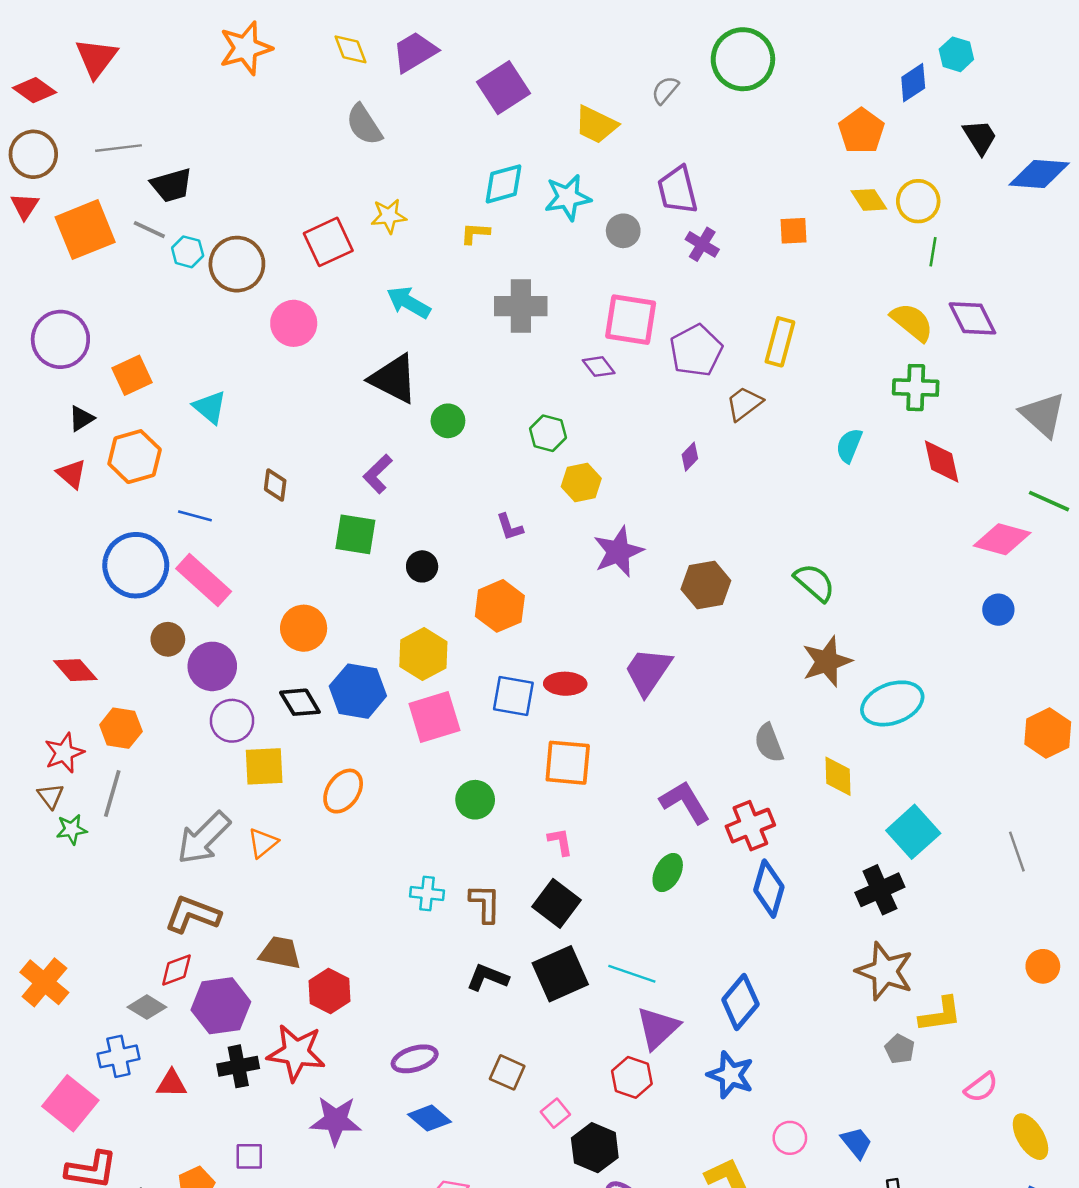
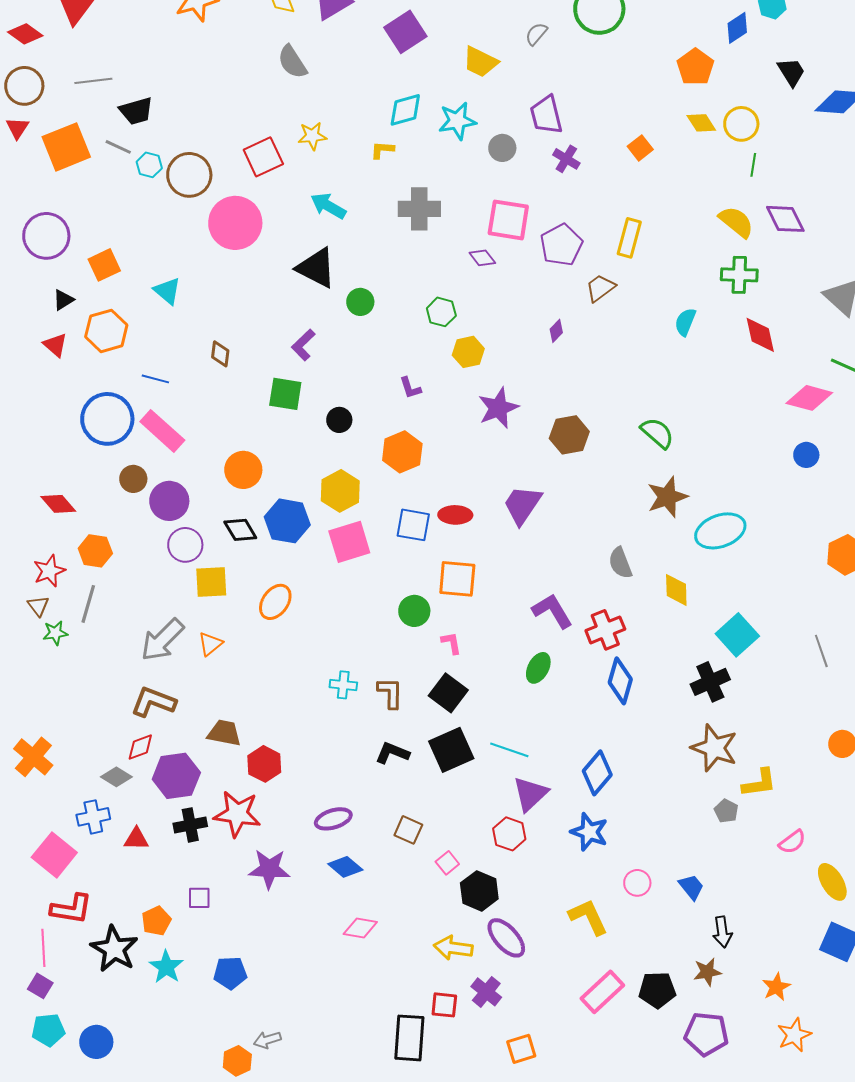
orange square: (794, 231) -> (640, 148), turned -35
pink circle: (294, 323) -> (235, 223), size x1.4
green circle: (475, 800) -> (414, 611), moved

